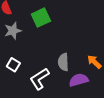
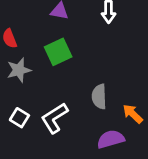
gray semicircle: (63, 62) -> (99, 97), moved
white L-shape: (39, 79) -> (54, 118), moved

